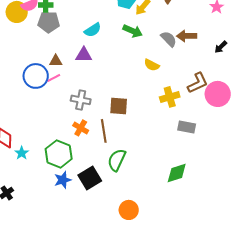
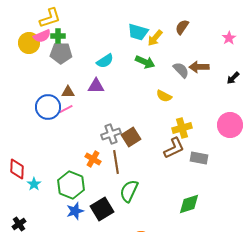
brown L-shape: (198, 83) -> (174, 148), moved
gray cross: (81, 100) -> (111, 134), moved, turned -30
brown square: (119, 106) -> (131, 137), turned -36

